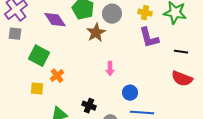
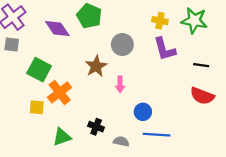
gray circle: (112, 14) -> (122, 45), moved
brown star: (96, 33) -> (96, 66), moved
orange cross: (57, 76) -> (60, 92), size x1.5

